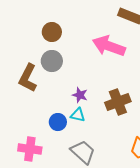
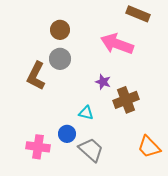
purple star: (80, 95) -> (103, 82), moved
blue circle: (58, 122) -> (67, 134), moved

